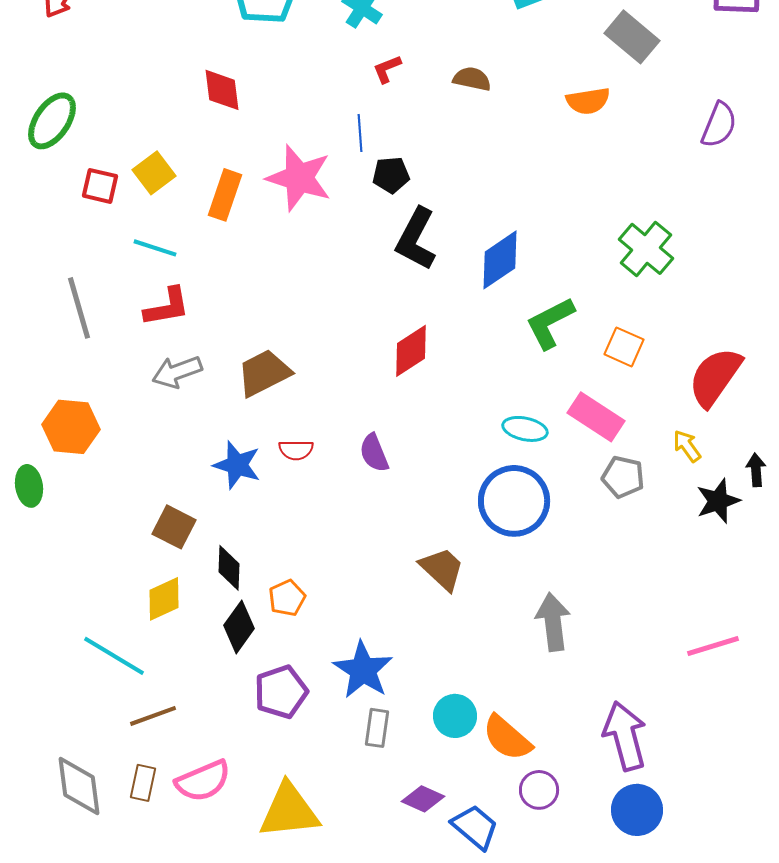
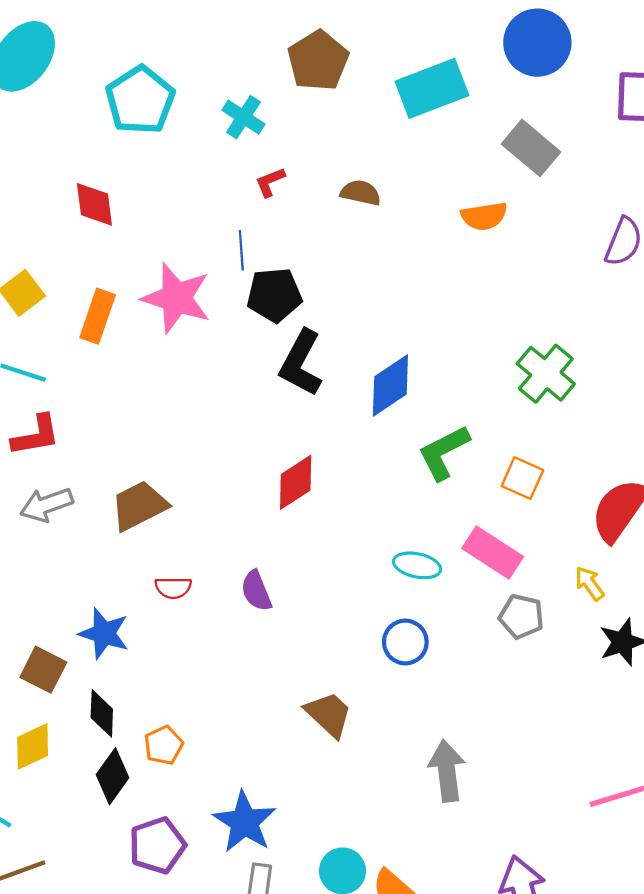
black pentagon: (391, 175) -> (274, 295), size x1.4
blue star: (237, 465) -> (104, 633), moved
blue circle: (514, 501) -> (405, 642), size x0.6

